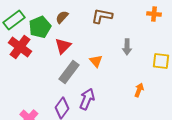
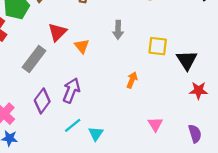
red triangle: (63, 46) -> (57, 32), moved
gray rectangle: (69, 72) -> (34, 59), moved

